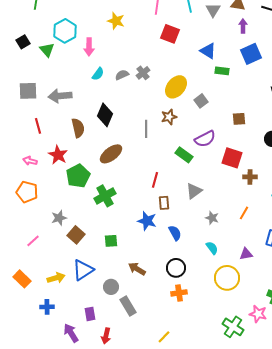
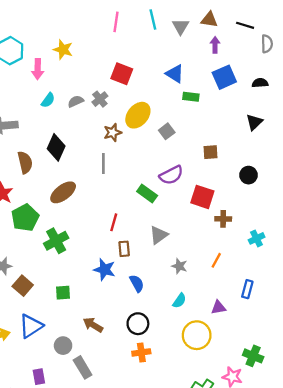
yellow star: (116, 21) -> (63, 50), moved
red square: (170, 34) -> (122, 74), moved
brown star: (169, 117) -> (113, 132), moved
cyan semicircle: (212, 248) -> (179, 301), turned 72

